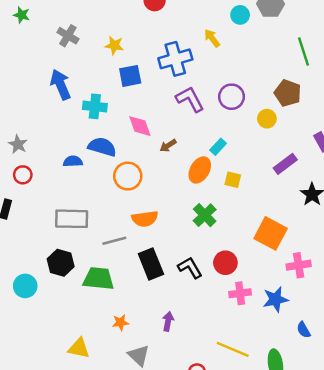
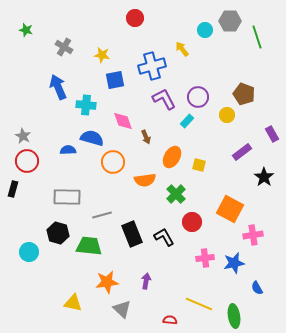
green line: (304, 52) -> (257, 37), moved
brown arrow: (168, 146) -> (146, 137), turned -80
cyan rectangle: (218, 147) -> (187, 121), moved
red circle: (23, 175) -> (27, 161), size x1.5
orange semicircle: (145, 219) -> (145, 180), moved
red circle: (225, 263) -> (192, 222), moved
orange star: (120, 323) -> (107, 282), size x1.6

